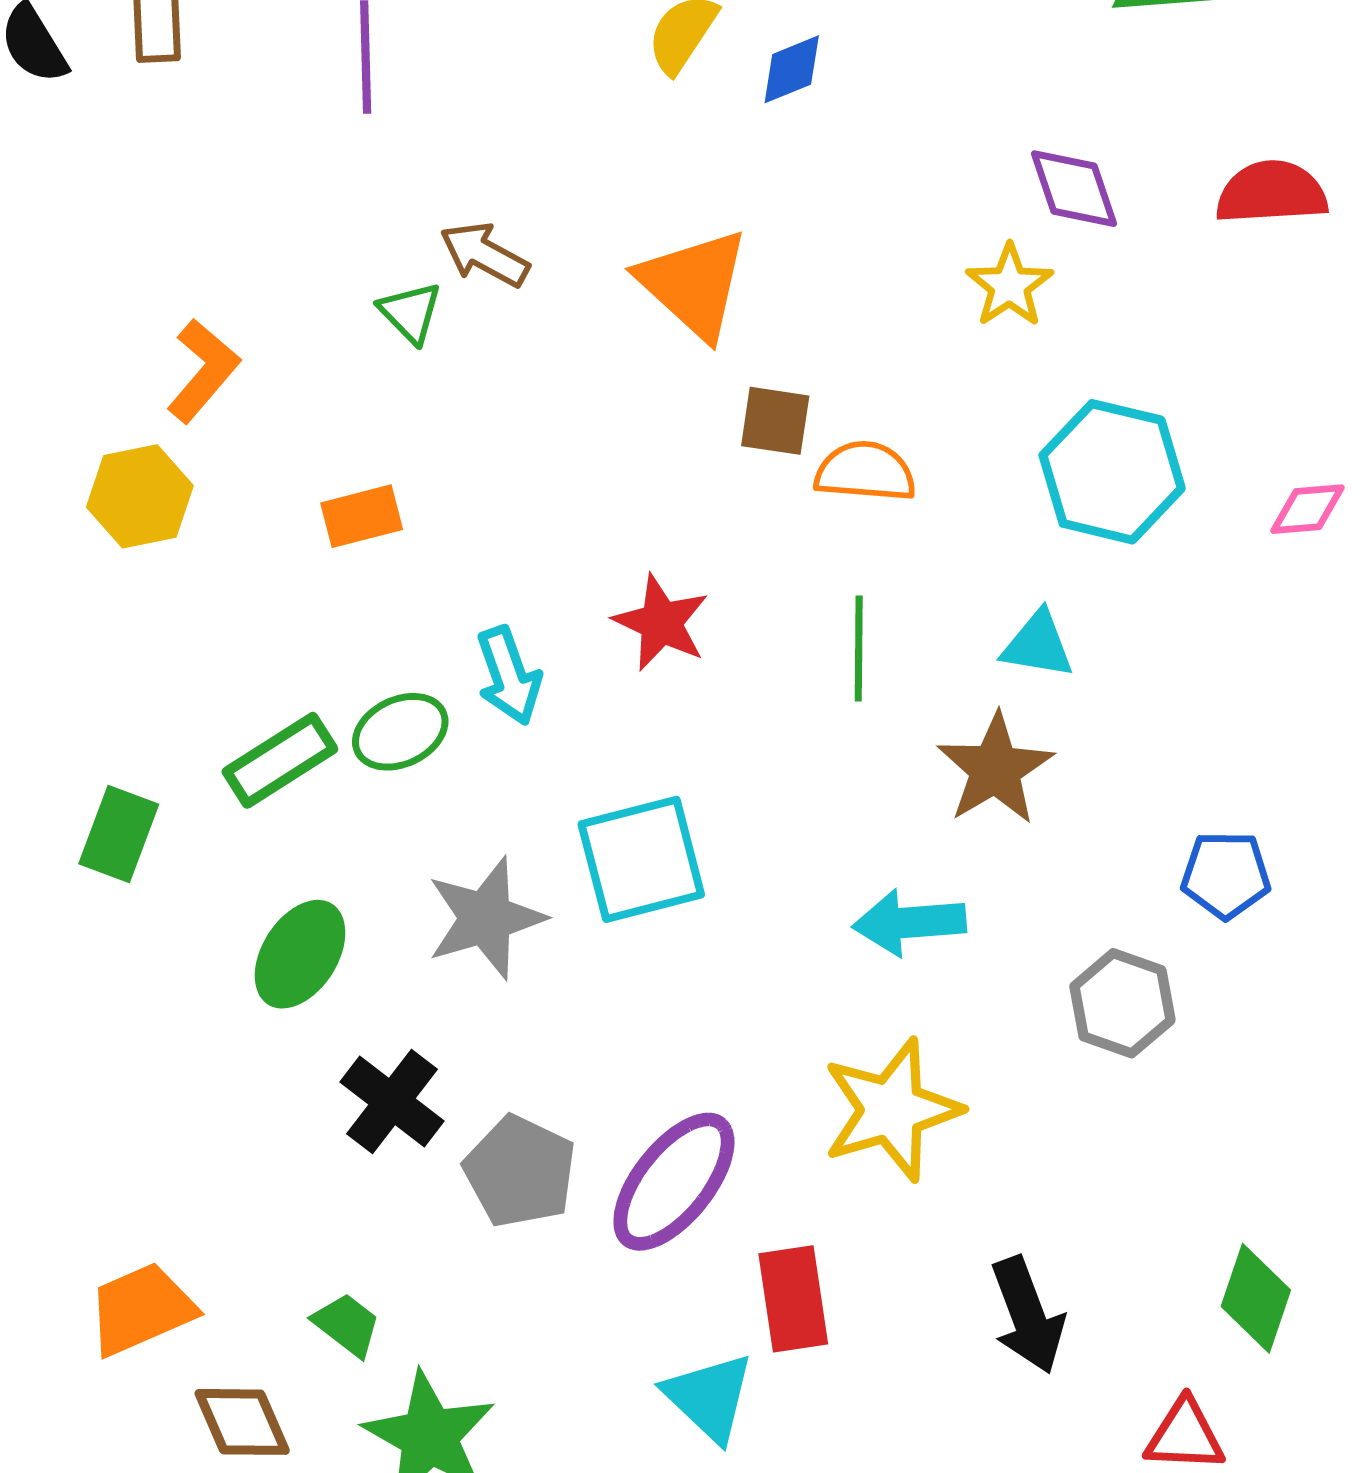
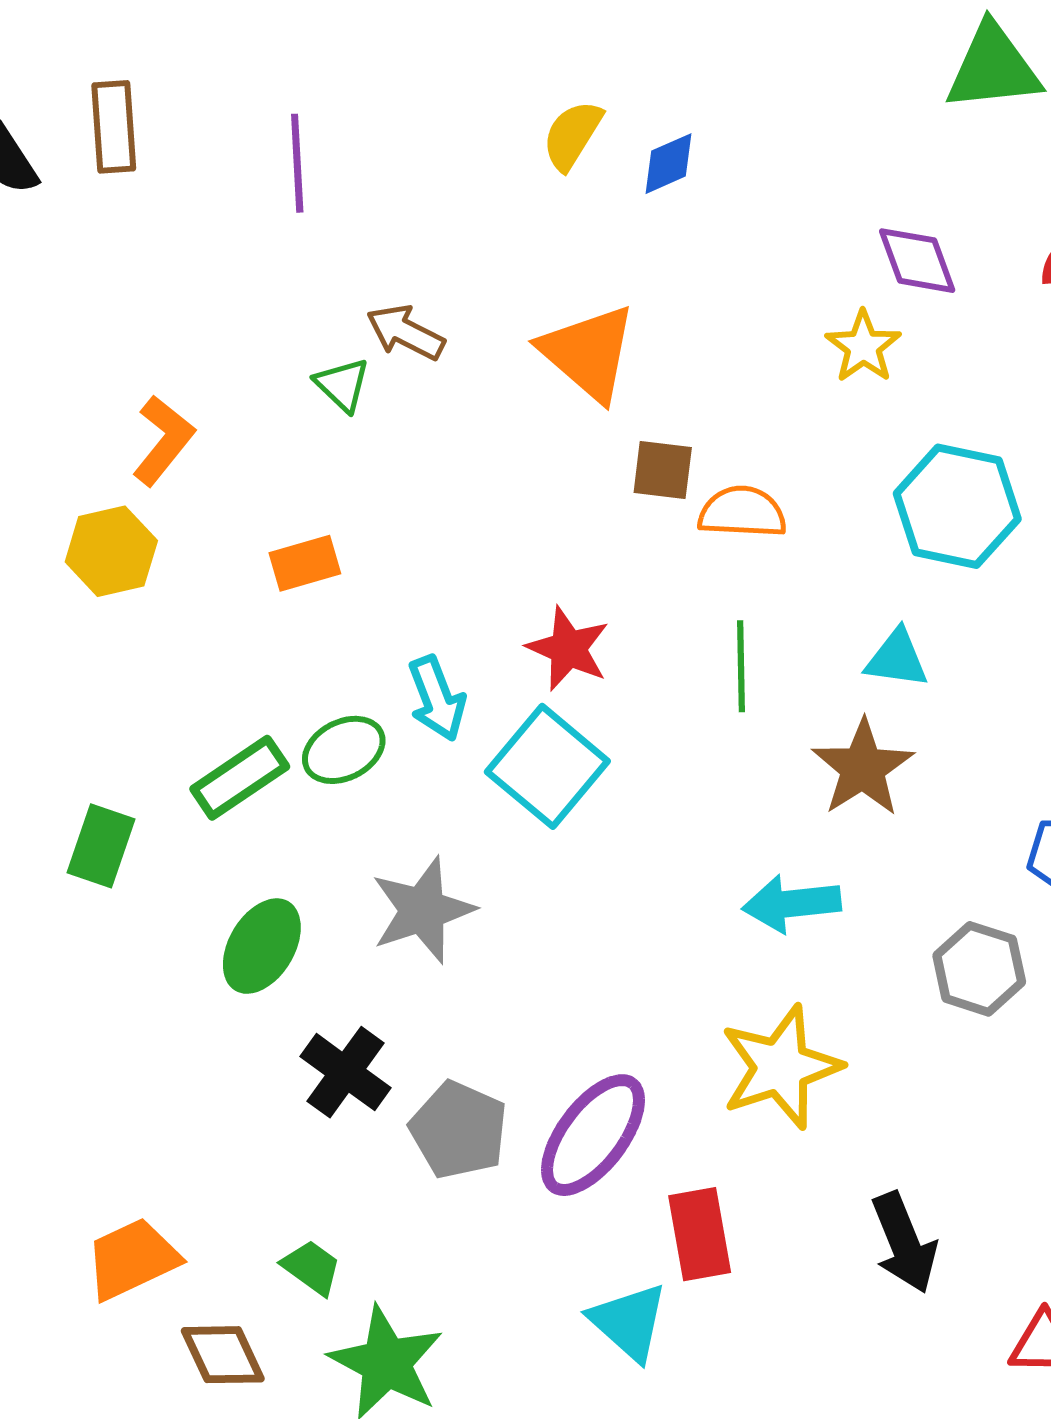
cyan square: (641, 859) -> (547, 766), moved, turned -34

